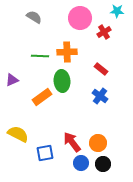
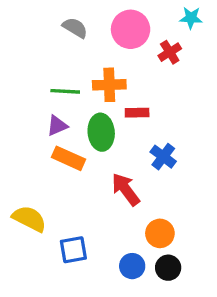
gray semicircle: (34, 17) -> (75, 28), moved
red rectangle: (101, 69) -> (137, 113), moved, turned -40
purple triangle: (12, 80) -> (57, 126), moved
orange rectangle: (42, 97) -> (68, 158), turned 60
red arrow: (72, 142) -> (126, 189), moved

